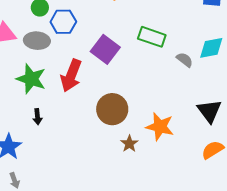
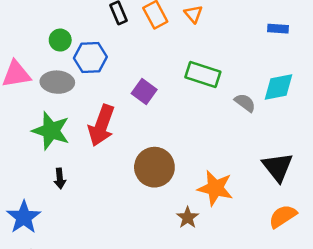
purple square: (105, 49) -> (144, 92), size x0.7
brown star: (129, 144) -> (188, 217), moved

